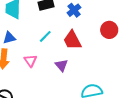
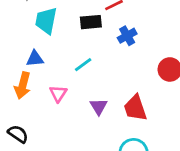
red trapezoid: (72, 40) -> (135, 108), moved

